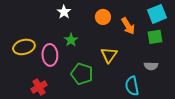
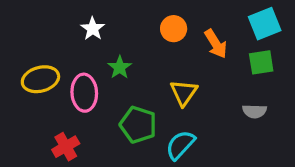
white star: (64, 12) -> (93, 29), moved
cyan semicircle: (132, 86) -> (180, 145), moved, turned 54

